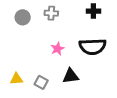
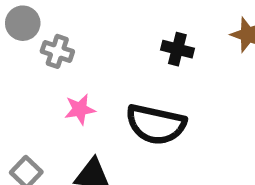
gray cross: (51, 13) -> (57, 51), moved

